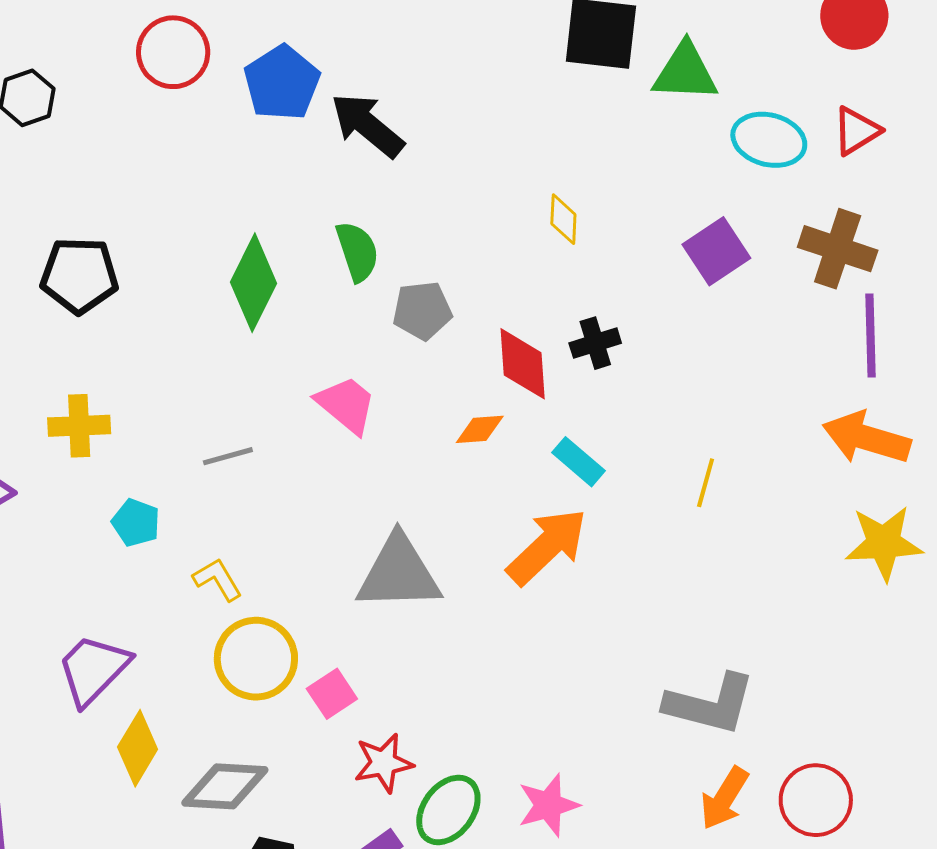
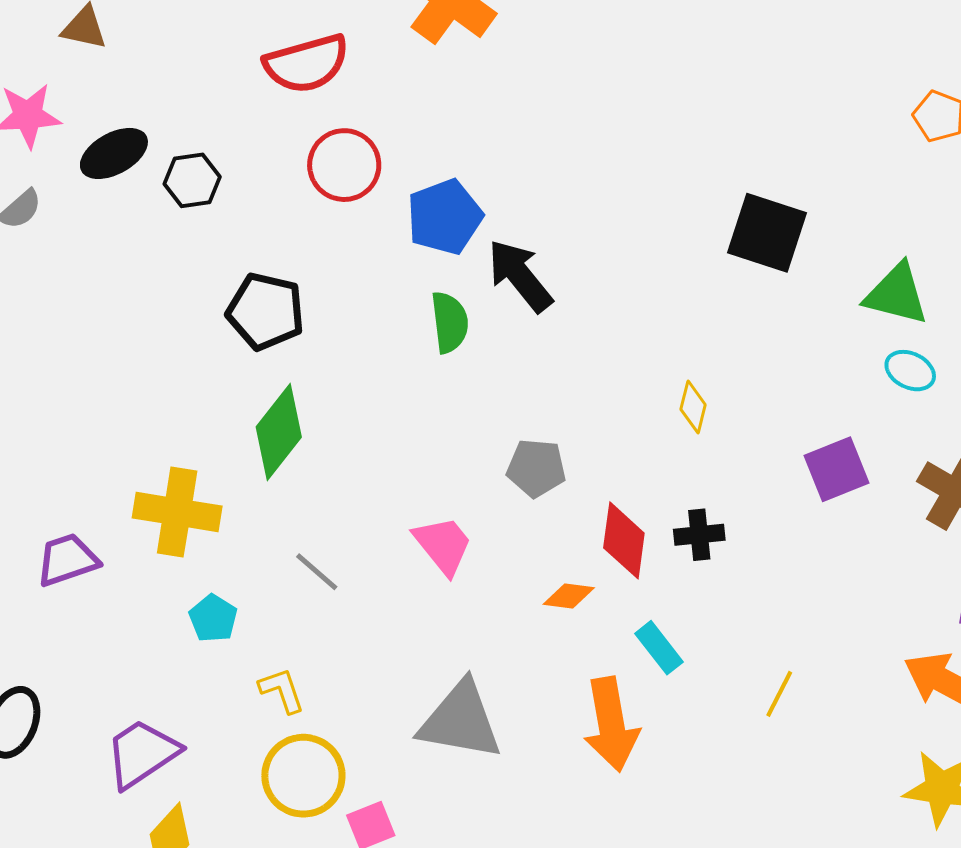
green triangle: (685, 72) -> (897, 294), moved
cyan ellipse: (769, 140) -> (910, 371), size x0.7
green semicircle: (357, 251) -> (450, 322), moved
black pentagon: (79, 275) -> (266, 311), moved
green diamond: (253, 283) -> (279, 432), moved
yellow cross: (79, 426) -> (177, 512), size x1.4
gray line: (228, 456) -> (317, 572), turned 45
orange arrow: (547, 546) -> (611, 724), turned 112

